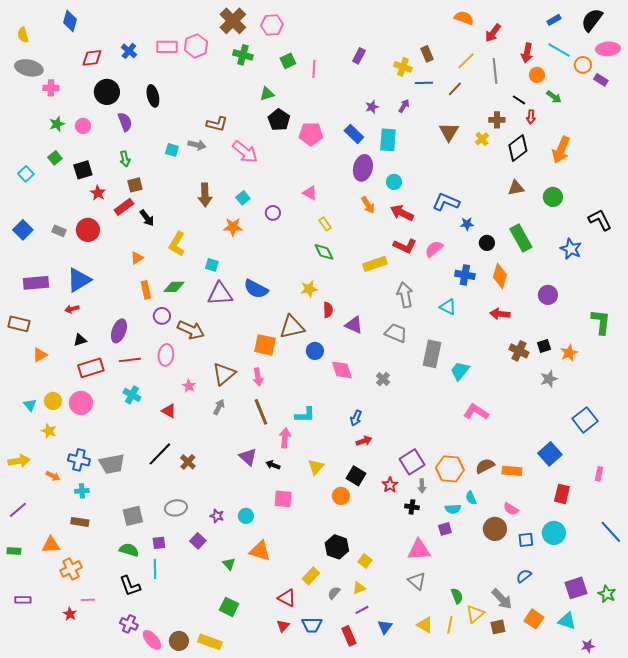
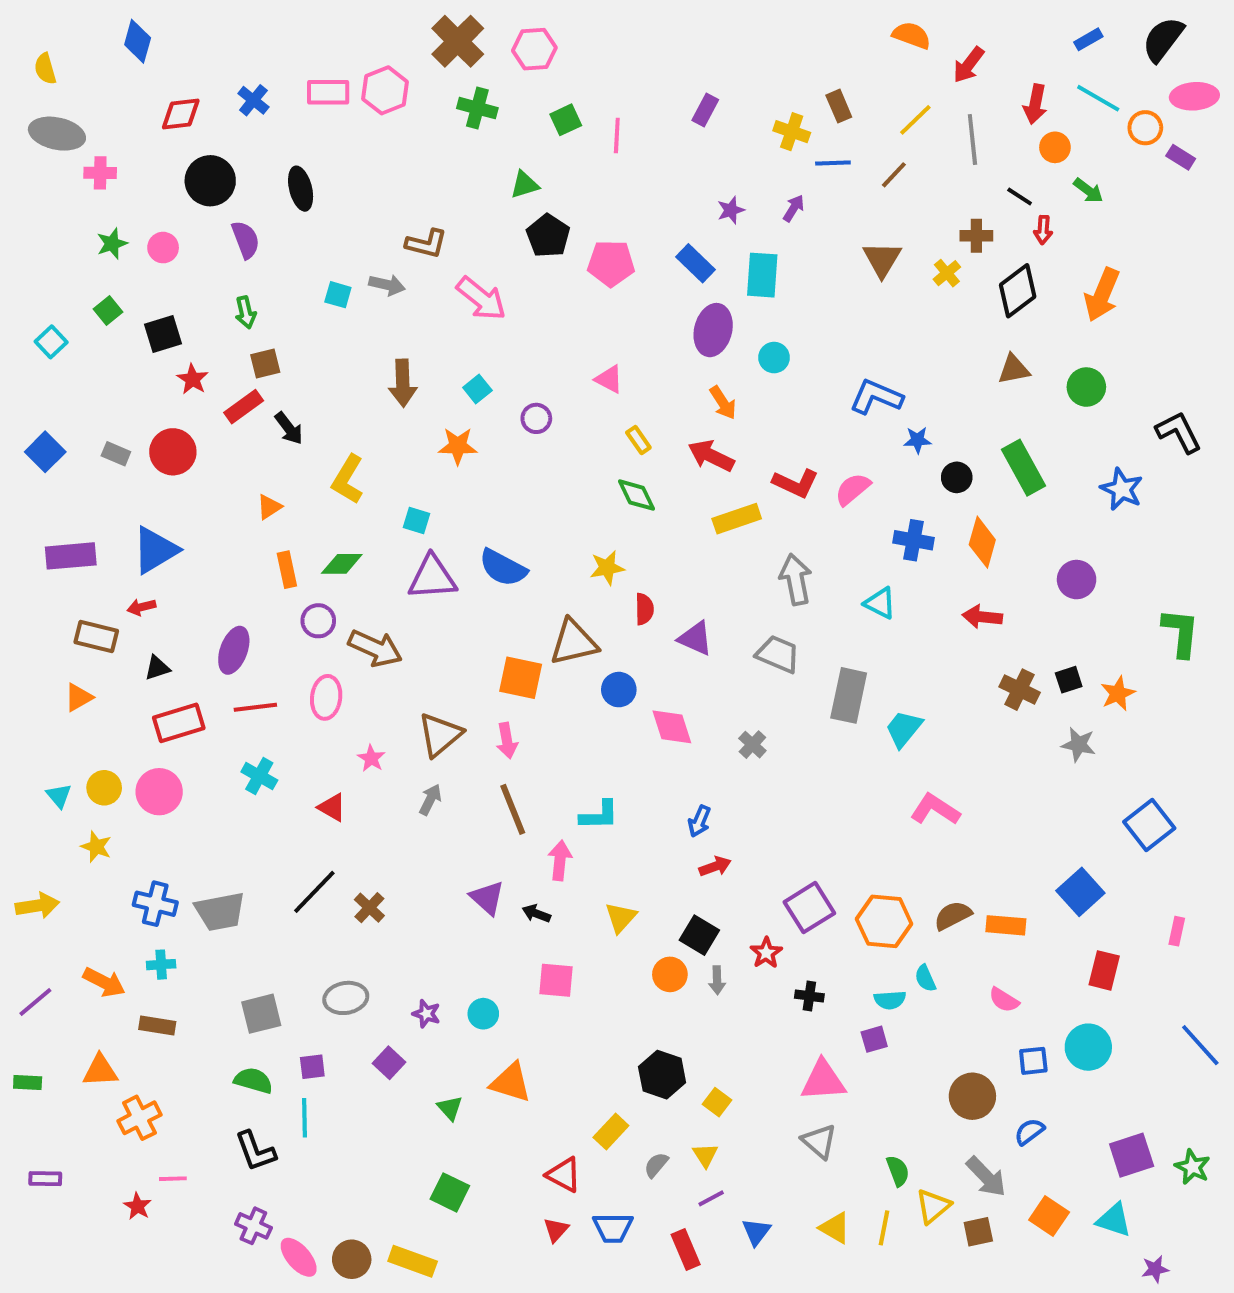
red arrow: (402, 213) -> (711, 456), moved
brown rectangle: (19, 324) -> (96, 637), moved
gray star: (549, 379) -> (1079, 745), turned 30
orange arrow: (53, 476) -> (104, 982), moved, size x1.5
gray arrow: (422, 486) -> (717, 980), moved
brown circle: (495, 529) -> (972, 1096), moved
yellow triangle: (359, 588) -> (705, 1155), turned -40

